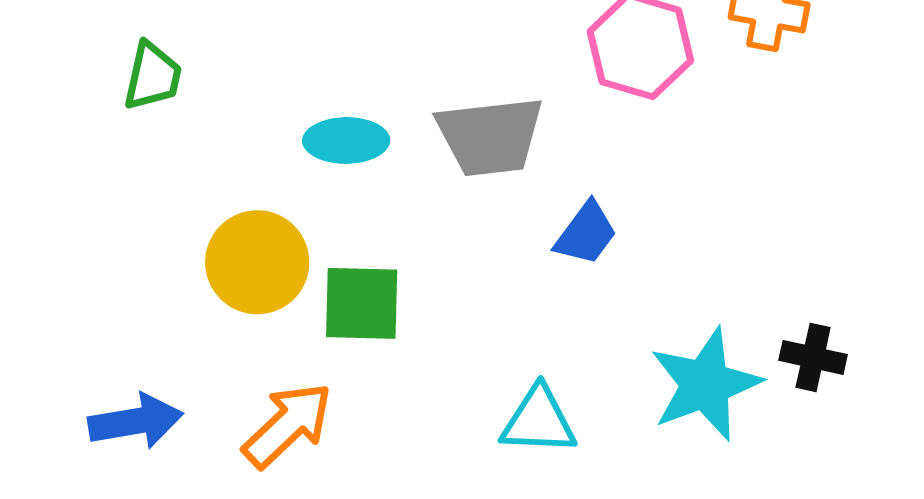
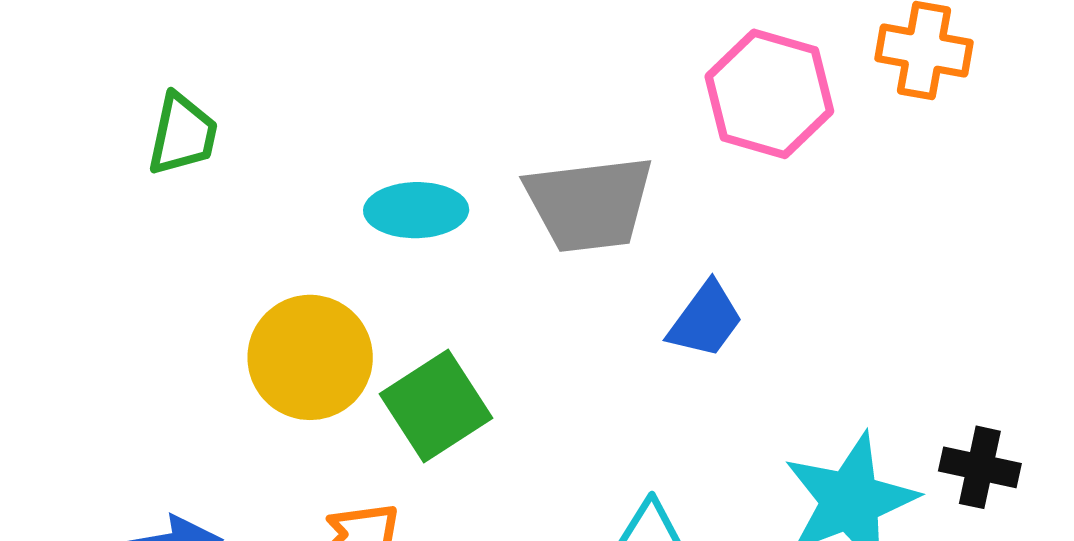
green square: (362, 303) -> (436, 406), turned -34

